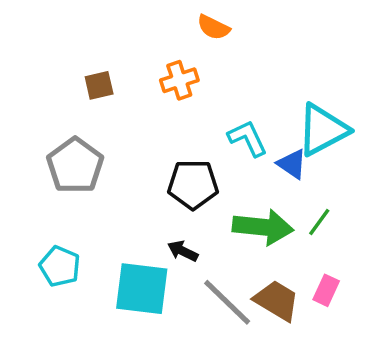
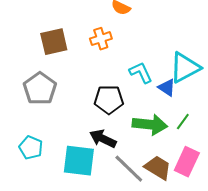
brown square: (99, 85) -> (54, 42), size x1.6
black arrow: (183, 251) -> (103, 139), size x1.5
pink rectangle: (326, 290) -> (187, 162), size x1.6

